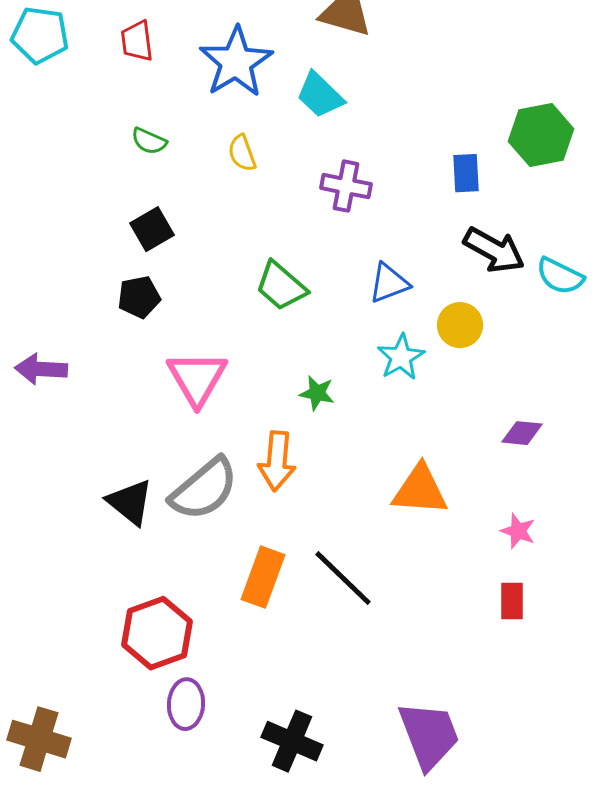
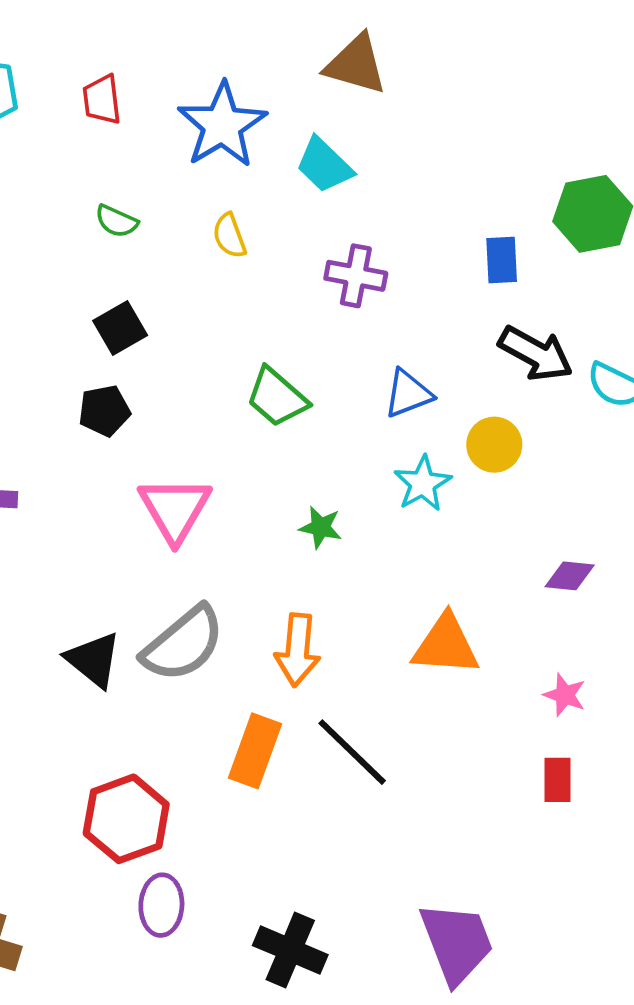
orange arrow: (277, 461) -> (297, 650), moved

